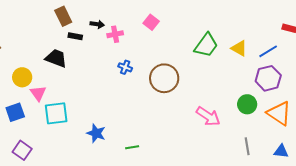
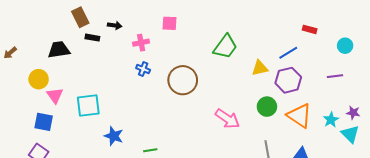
pink square: (151, 22) -> (170, 23), turned -35
pink cross: (115, 34) -> (141, 43), moved
yellow triangle: (239, 48) -> (260, 68), moved, turned -42
black trapezoid: (56, 58) -> (59, 50), moved, turned -30
blue square: (15, 112) -> (44, 122), moved, turned 30
cyan square: (56, 113) -> (88, 106), moved

